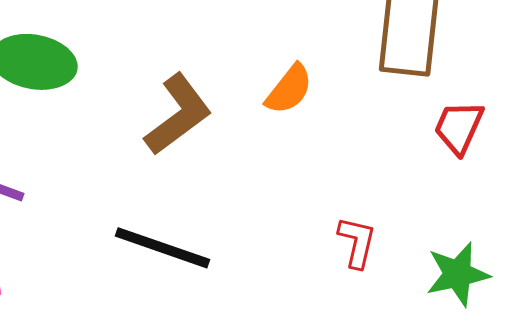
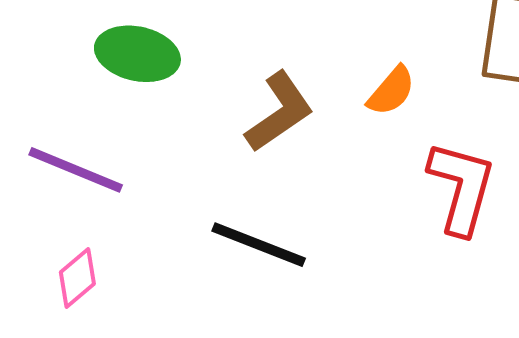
red L-shape: (357, 242) -> (461, 188), moved, size x1.8

